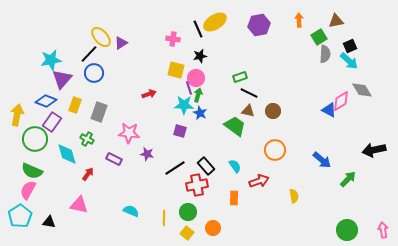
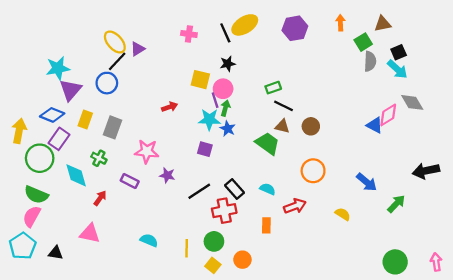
pink cross: (173, 39) -> (189, 34), moved
black line: (89, 54) -> (117, 61), moved
cyan semicircle: (235, 166) -> (268, 189), turned -32
yellow semicircle: (294, 196) -> (343, 214), moved, turned -48

